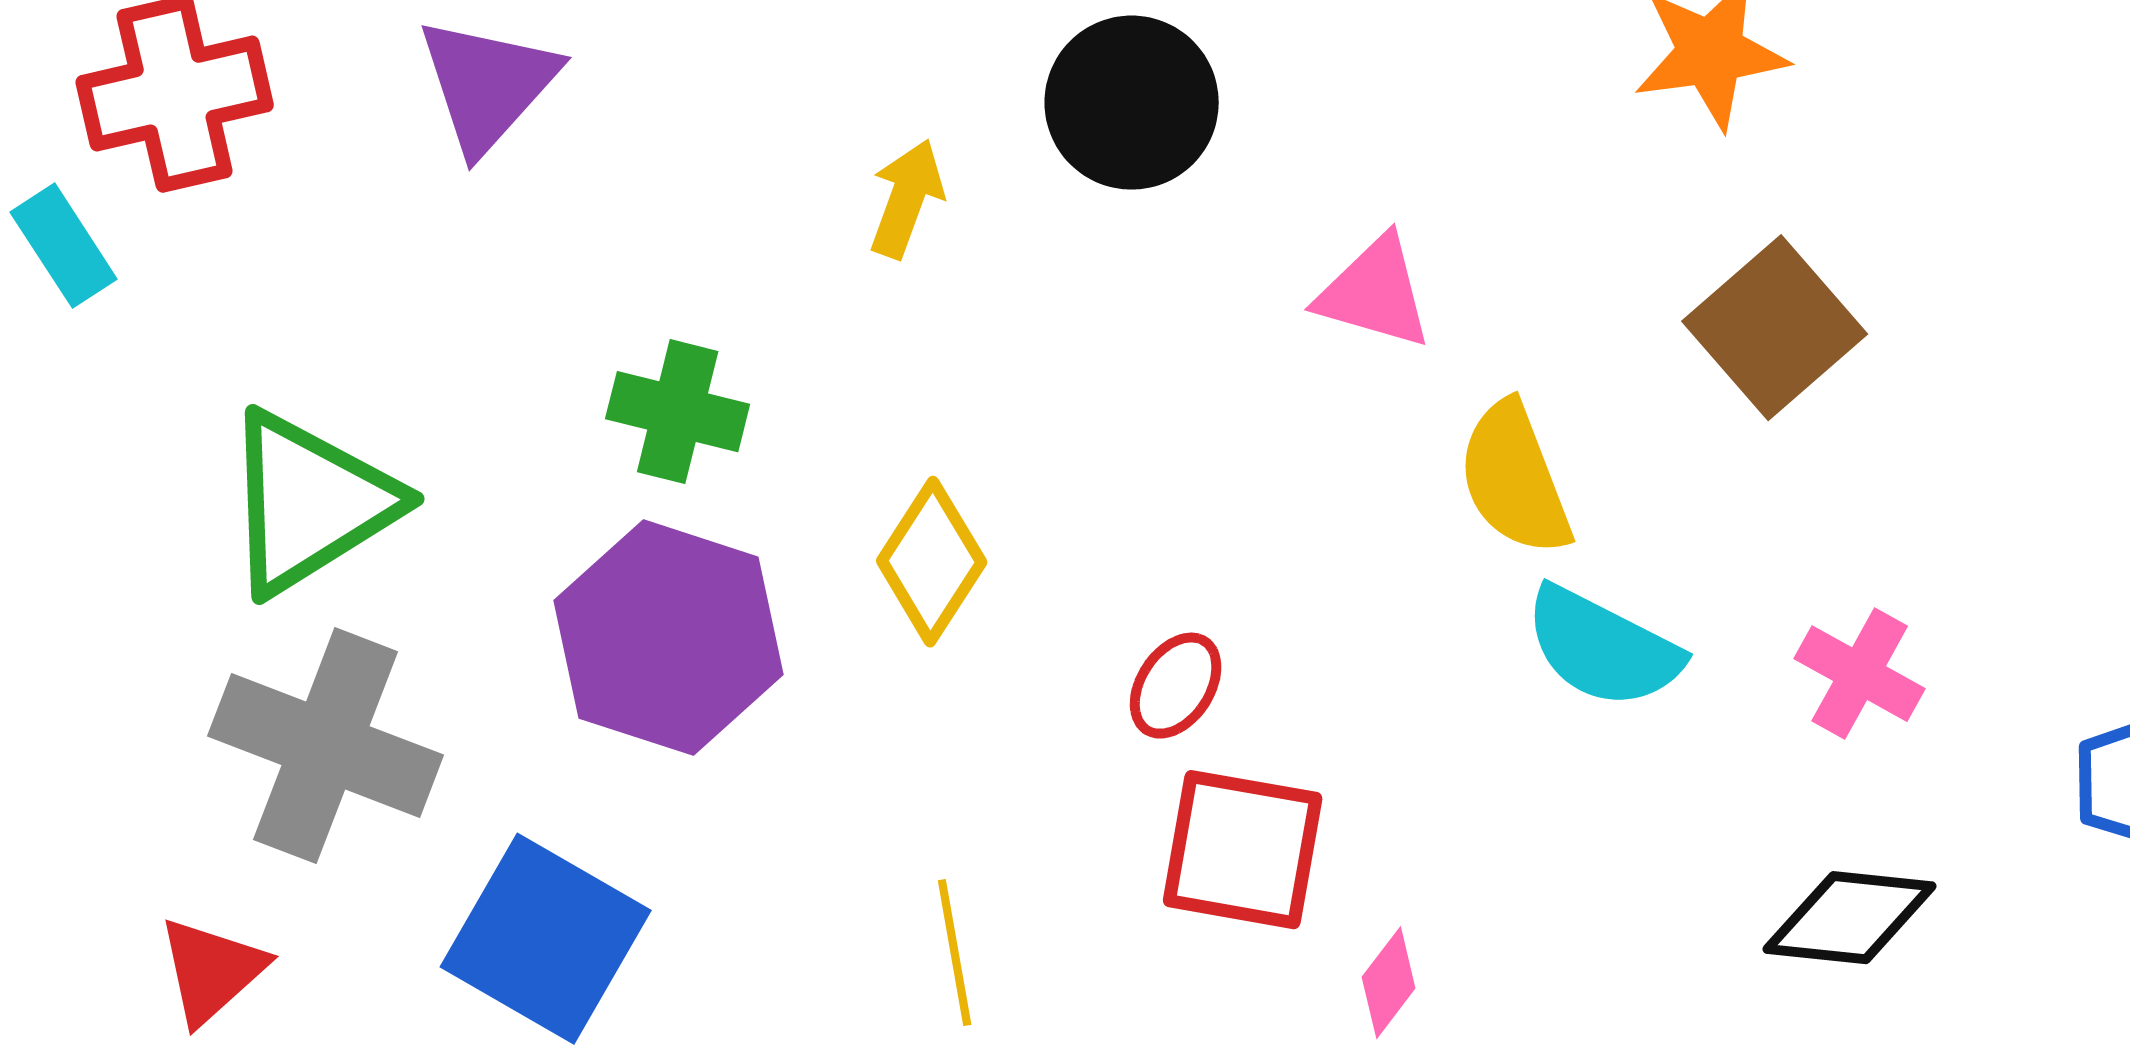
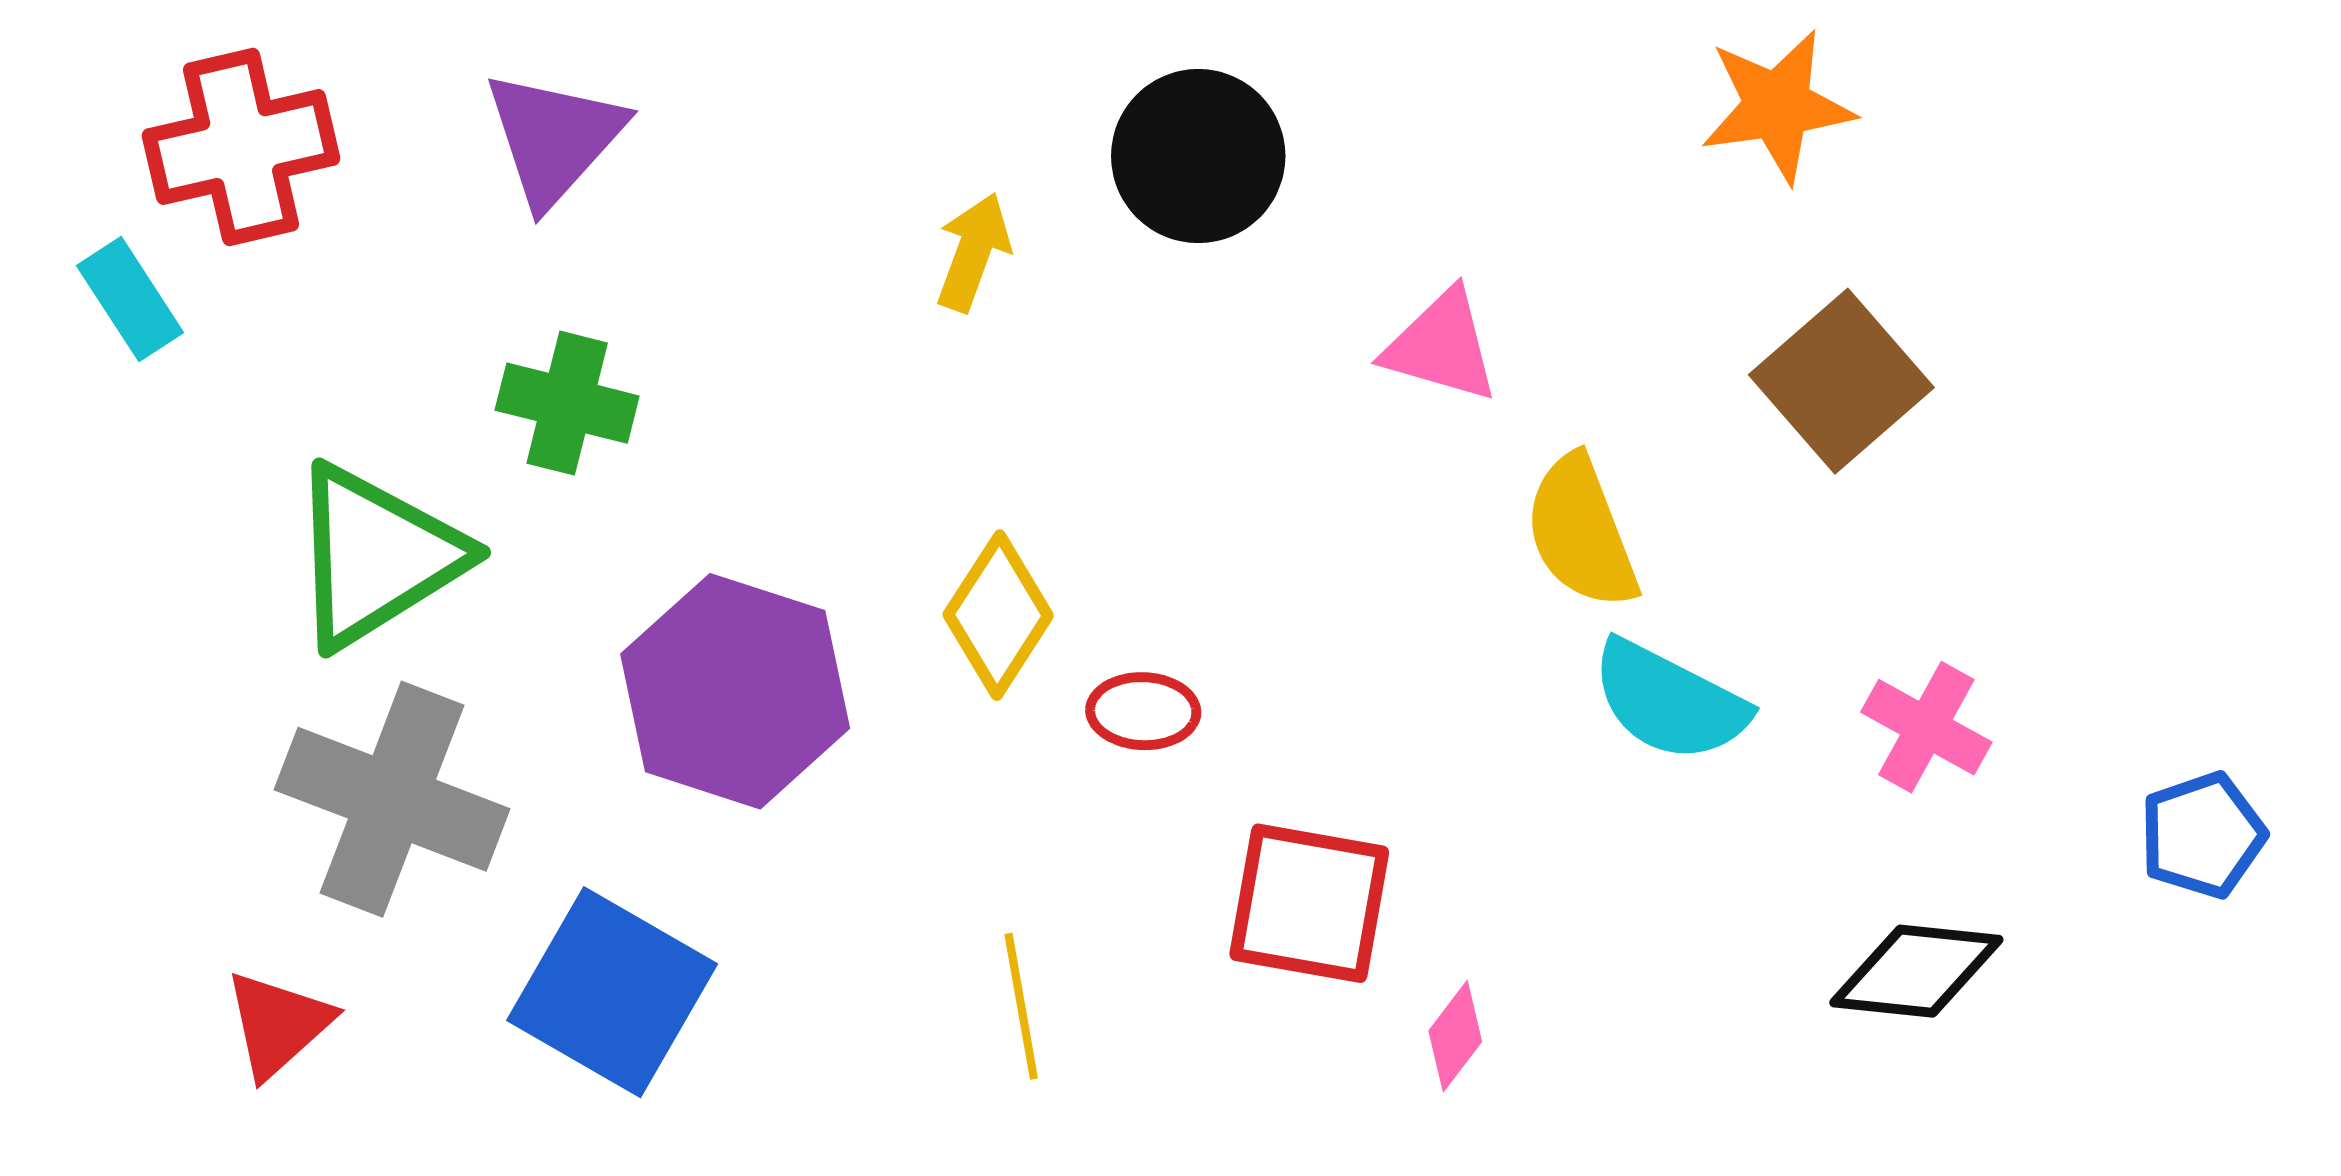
green cross: (678, 412) -> (567, 403), moved
red ellipse: (1176, 686) -> (1143, 711), moved, turned 59

